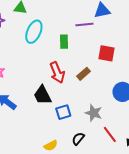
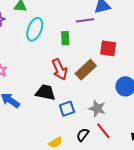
brown rectangle: (83, 74) -> (86, 70), size x1.5
black trapezoid: (42, 95) -> (46, 92), turned 130
red line: (110, 134) -> (103, 131), moved

